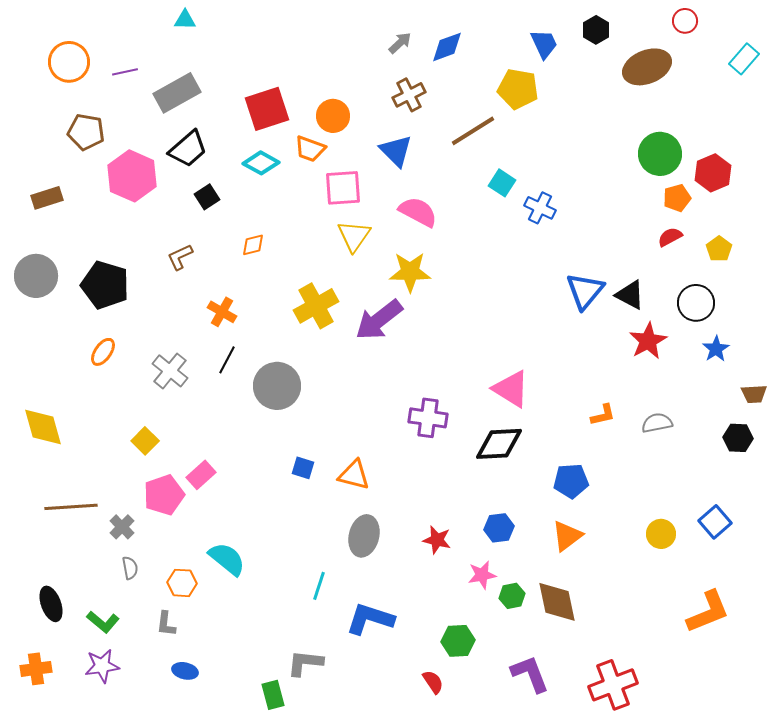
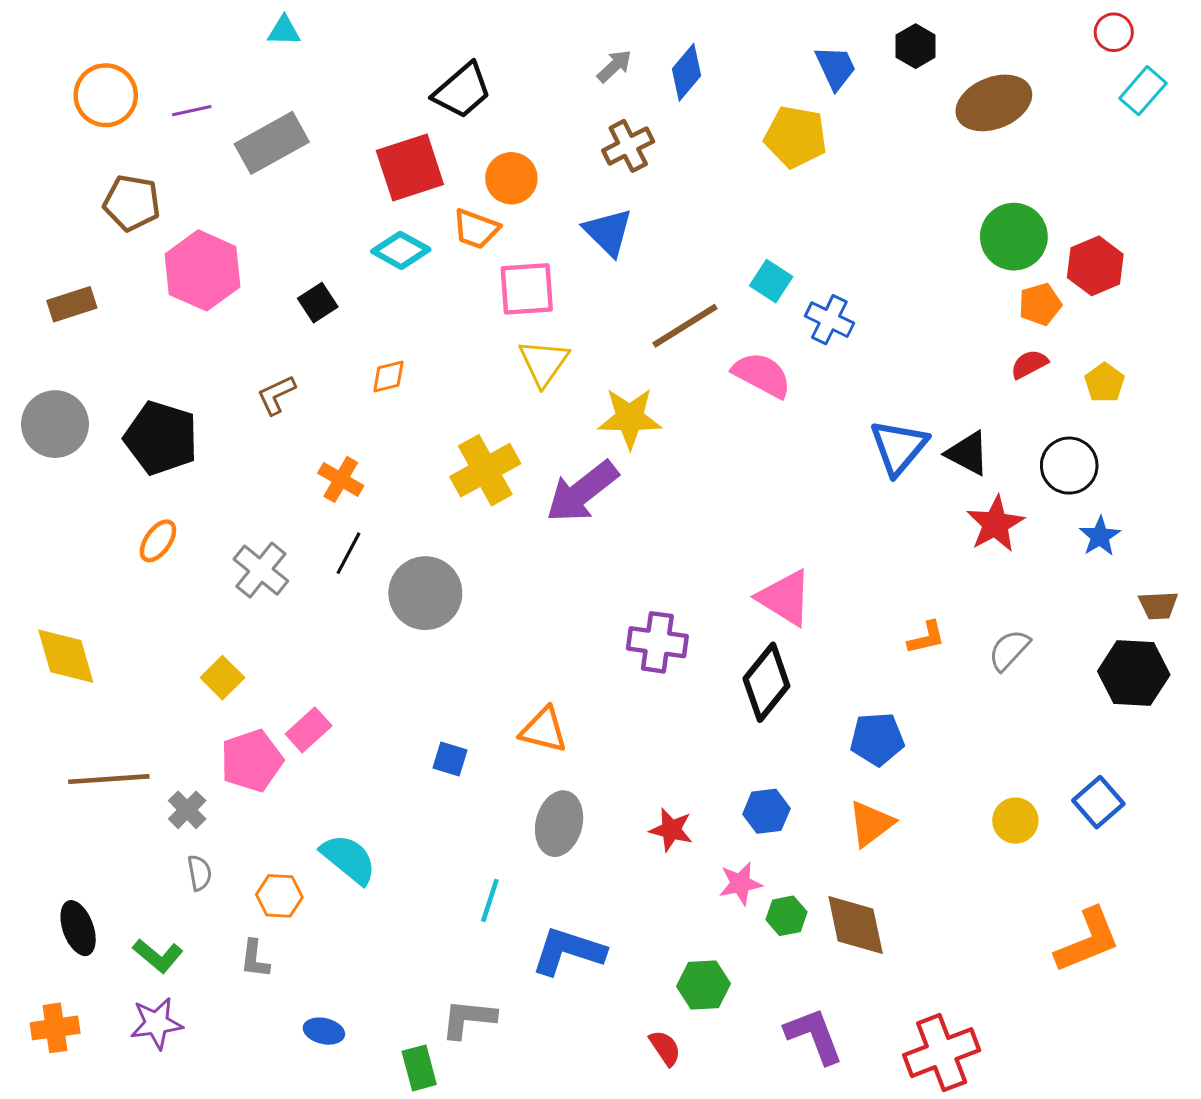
red circle: (685, 21) -> (1114, 32), moved
blue diamond: (447, 47) -> (687, 72), turned -30
brown line: (473, 131) -> (685, 326), moved
black trapezoid: (188, 149) -> (462, 91), moved
pink semicircle: (418, 212) -> (762, 375), moved
gray semicircle: (657, 423) -> (1009, 650), turned -36
black hexagon: (738, 438) -> (1134, 673), size x1.5
black diamond: (499, 444) -> (766, 682), turned -48
blue square: (303, 468) -> (450, 759), moved
blue ellipse: (185, 671) -> (324, 1031), moved

